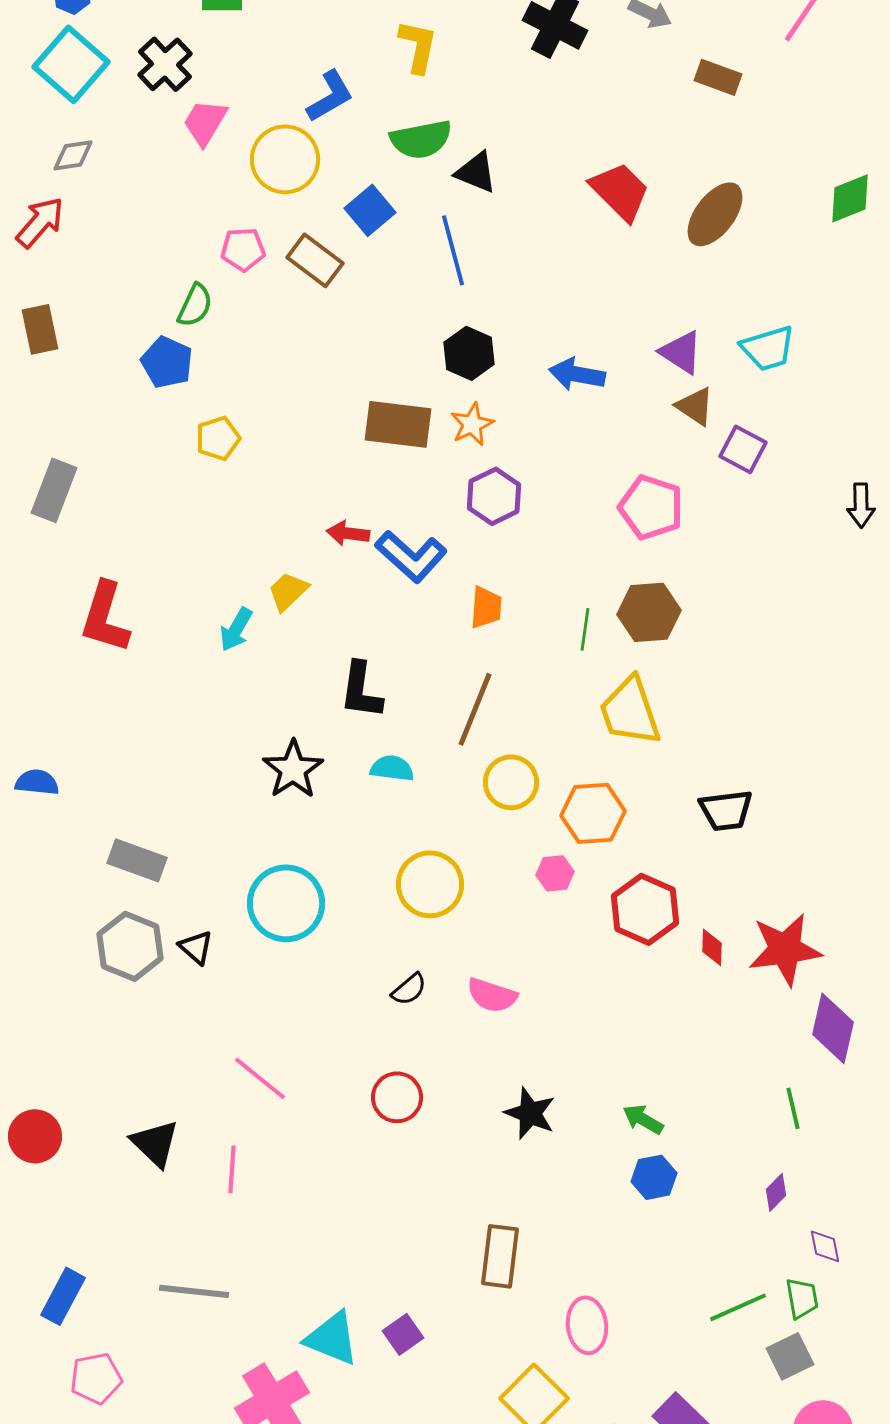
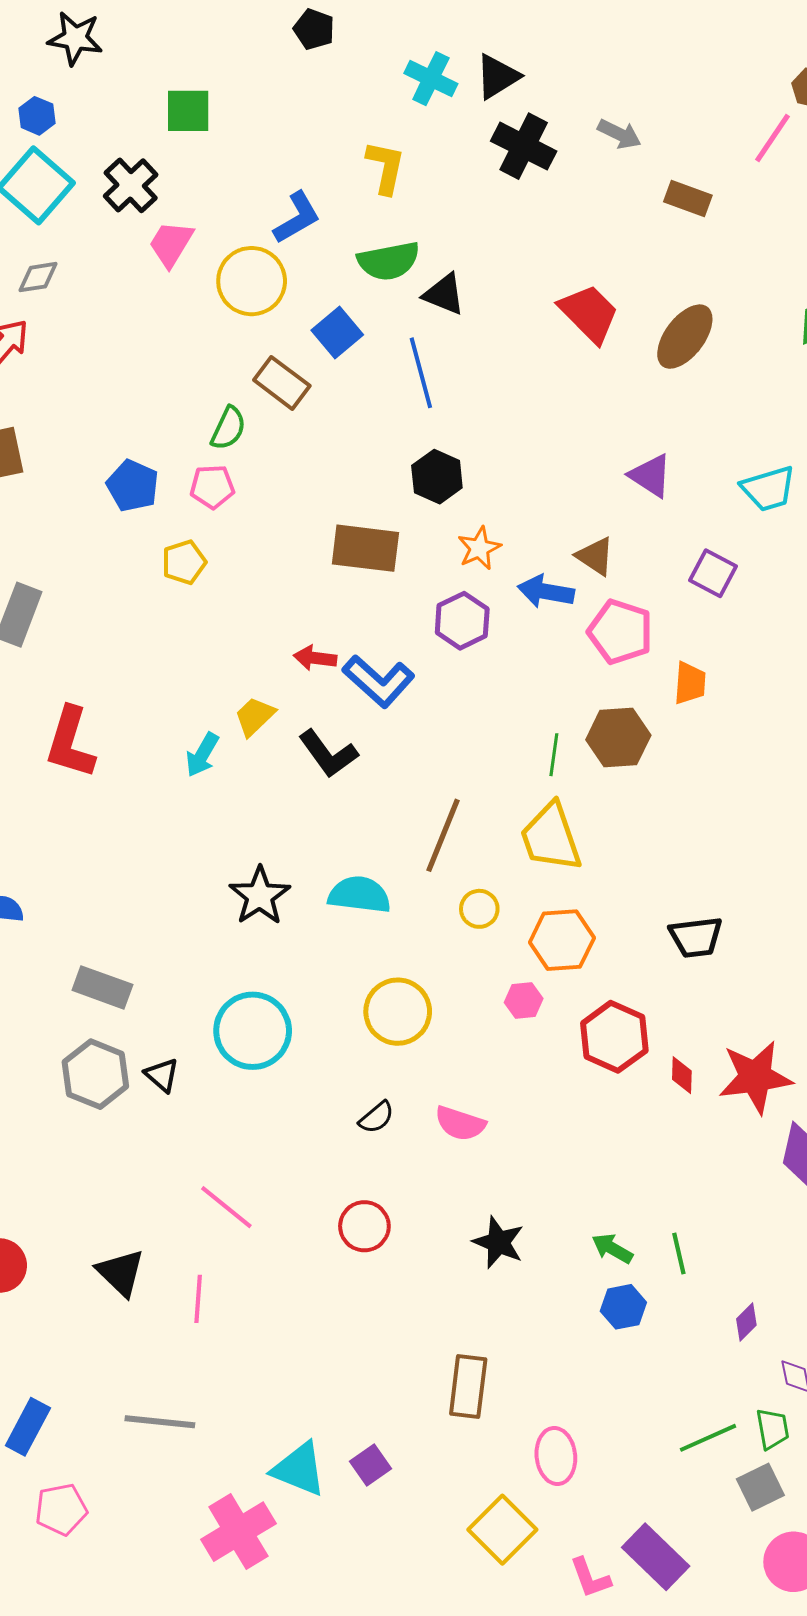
pink pentagon: (243, 249) -> (212, 487), moved
green semicircle: (195, 305) -> (228, 428), moved
cyan trapezoid: (768, 348) -> (768, 489), moved
blue arrow: (577, 374) -> (546, 591), moved
brown triangle: (695, 406) -> (595, 556), moved
orange star: (472, 424) -> (479, 548), moved
orange trapezoid: (486, 607) -> (690, 683), moved
black L-shape: (361, 690) -> (328, 754), moved, turned -44
yellow trapezoid: (630, 711) -> (551, 837), moved
cyan semicircle: (392, 768) -> (359, 895), size x1.4
yellow circle: (511, 782) -> (479, 909), size x0.7
green line: (793, 1108) -> (679, 1253), moved

